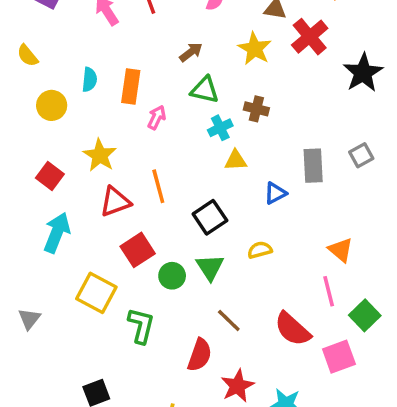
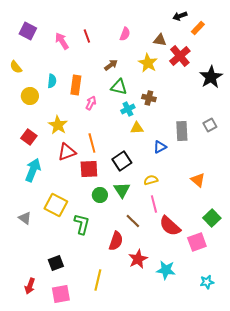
red square: (138, 250) -> (89, 169), moved, turned 30
pink line: (329, 291) -> (154, 204), moved
gray triangle: (29, 319) -> (25, 218), moved, turned -32

